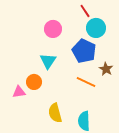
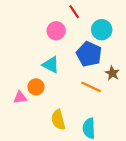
red line: (85, 11) -> (74, 12), moved
cyan triangle: (48, 61) -> (51, 65), turned -36

